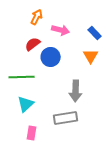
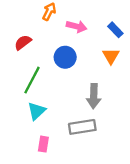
red semicircle: (33, 44) -> (23, 42), moved
green line: (22, 77) -> (32, 80), turned -60

